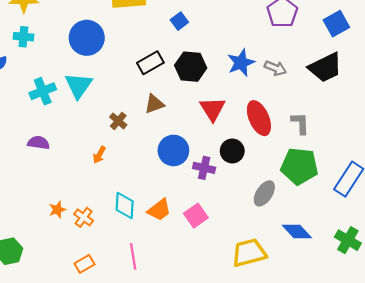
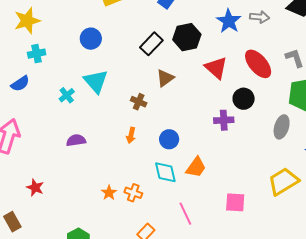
blue circle: (87, 38) -> (91, 39), size x0.7
cyan cross: (43, 91) -> (67, 95), size x0.7
blue circle: (173, 150) -> (169, 139), moved, size x0.7
pink square: (196, 216) -> (235, 202), moved, turned -35

